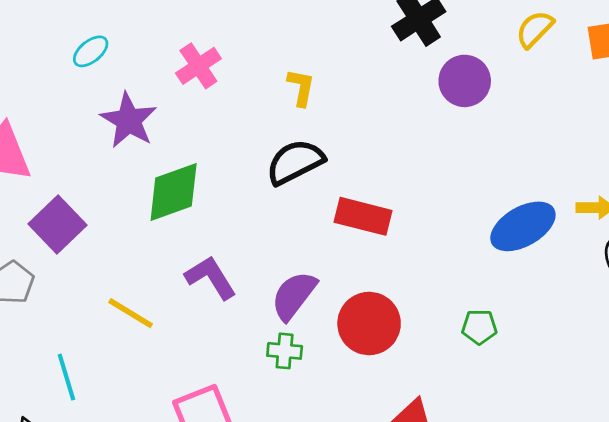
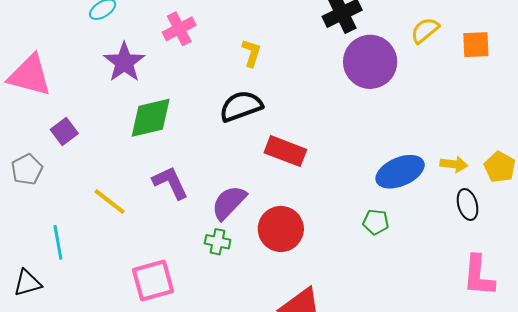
purple circle: (465, 81) -> (370, 62), size x1.4
purple square: (58, 225) -> (64, 131), size x0.7
green pentagon: (479, 327) -> (376, 222), moved

